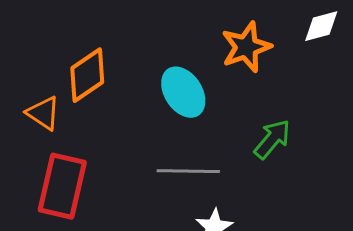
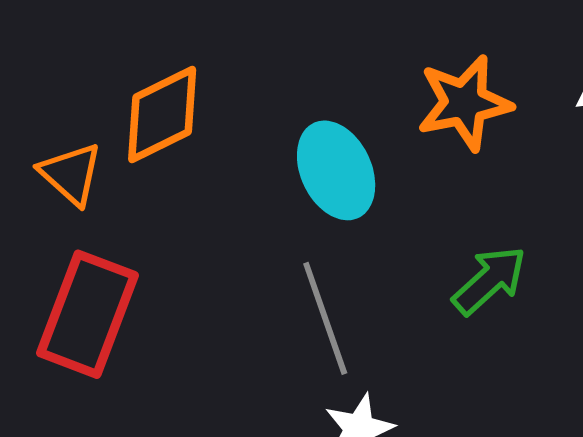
gray line: (188, 171) -> (325, 318), turned 62

